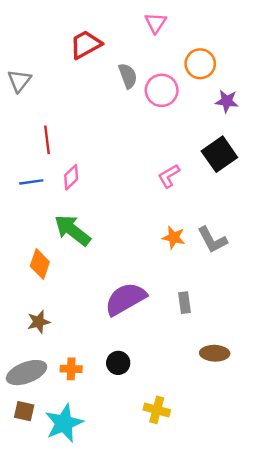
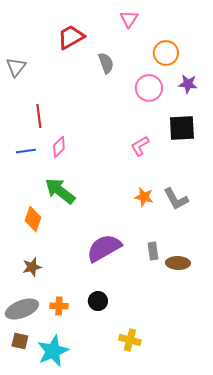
pink circle: (162, 90) -> (149, 88), moved
black square: (219, 154) -> (182, 128), turned 32
brown ellipse: (215, 353) -> (178, 263), moved

